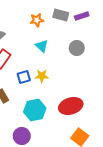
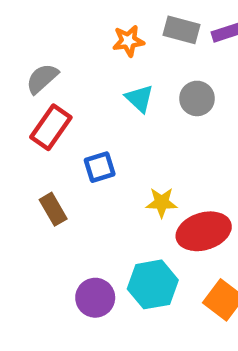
gray circle: (77, 48) -> (197, 98), moved
yellow star: (42, 76) -> (162, 203), moved
cyan hexagon: (35, 110) -> (153, 284), moved

